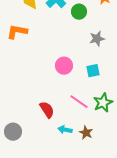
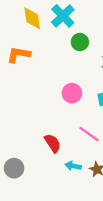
green circle: (79, 12) -> (80, 42), moved

